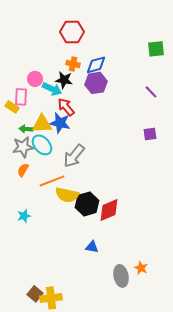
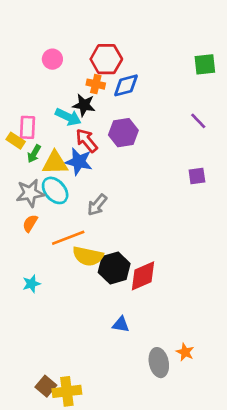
red hexagon: (72, 32) -> (106, 59), moved
pink circle: (35, 79) -> (52, 59), moved
purple hexagon: (96, 83) -> (123, 133), moved
green arrow: (26, 129) -> (34, 154), moved, turned -64
gray arrow: (74, 156) -> (97, 205), size x0.7

